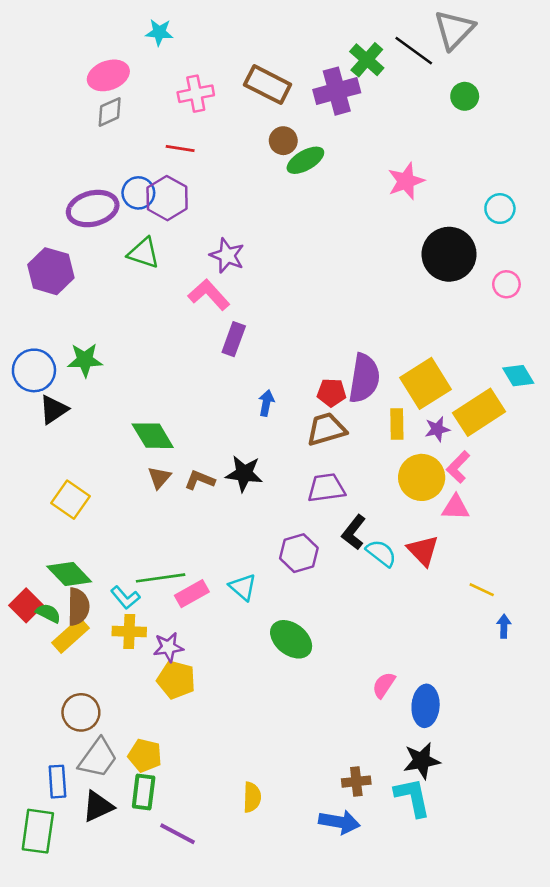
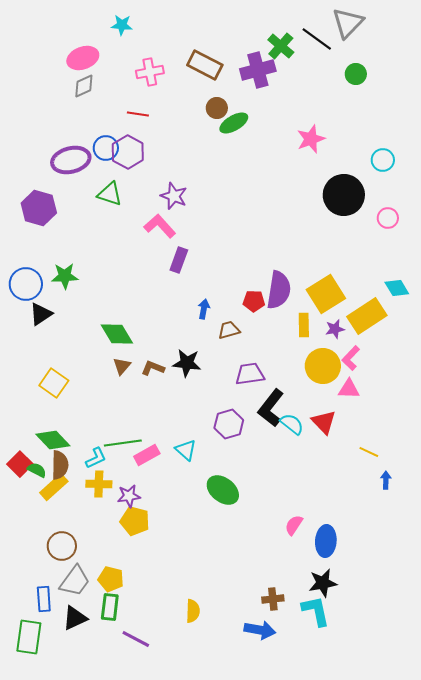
brown trapezoid: (326, 429) -> (229, 330), moved, size x0.7
black L-shape: (354, 532) -> (271, 408), size x1.4
cyan L-shape: (125, 598) -> (96, 458), turned -75

